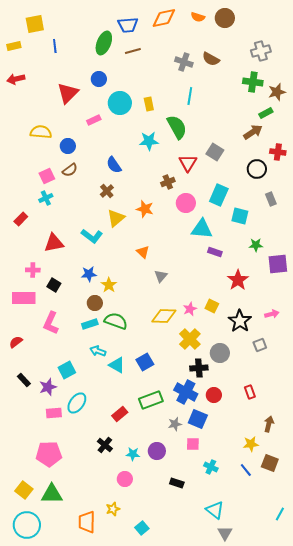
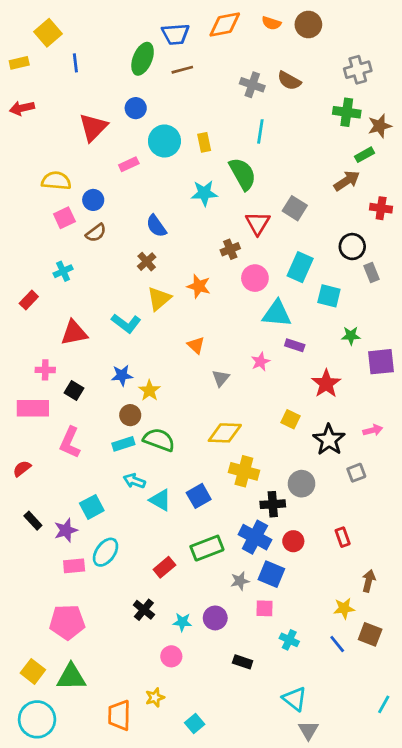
yellow square: (35, 24) -> (48, 33), turned -30
black circle: (257, 169) -> (352, 247), moved
pink square: (47, 176) -> (64, 218), moved
pink star: (190, 309) -> (260, 362), moved
yellow cross: (190, 339) -> (244, 471), moved, turned -30

